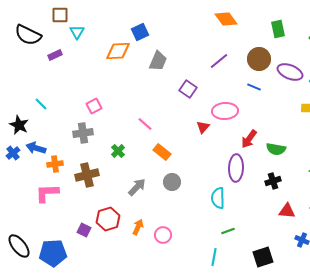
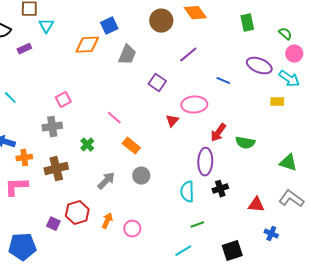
brown circle: (259, 59) -> (161, 21), moved
black cross: (273, 181) -> (220, 189), moved
cyan line: (214, 257) -> (183, 251), turned 48

